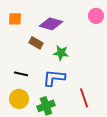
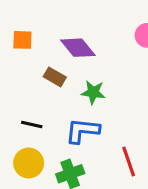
purple diamond: (51, 24) -> (78, 48), turned 35

